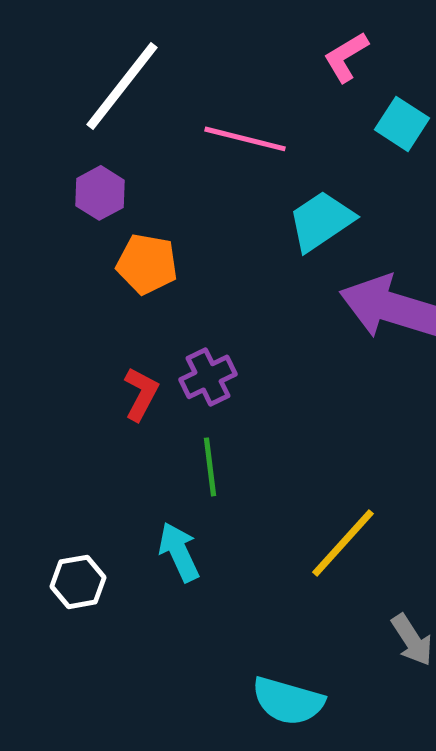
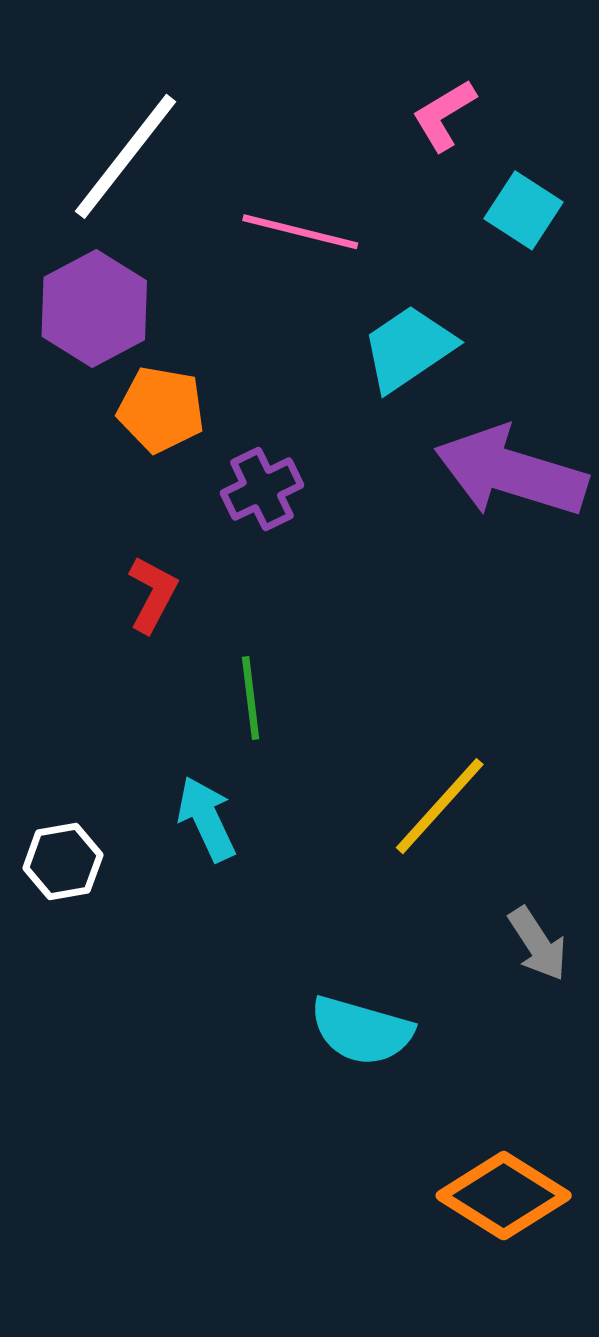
purple hexagon: (100, 193) -> (94, 308), size x1.5
purple cross: (208, 377) -> (262, 489), moved

